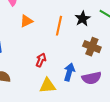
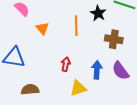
orange triangle: (26, 21) -> (42, 28), turned -32
purple semicircle: (92, 78) -> (120, 71), turned 78

